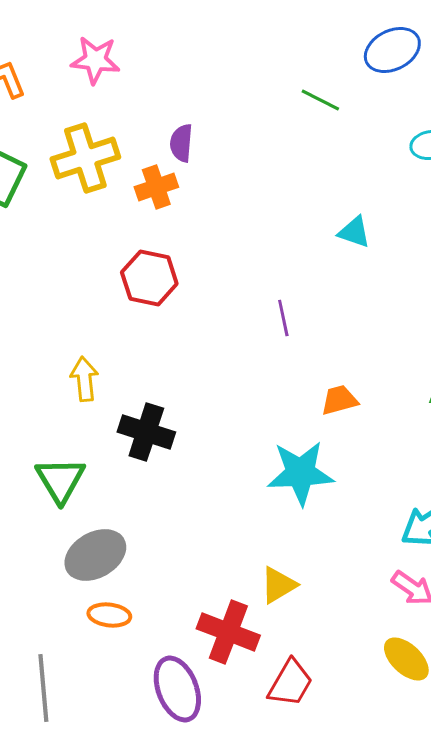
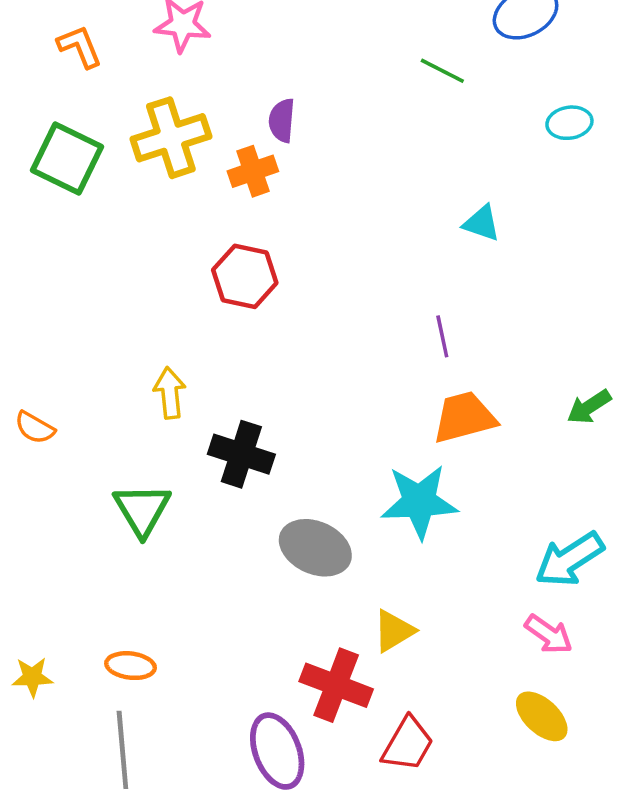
purple line: (283, 318) -> (442, 336), moved
orange trapezoid: (339, 400) -> (464, 417), size x1.5
gray ellipse: (95, 555) -> (315, 548), moved, turned 54
orange ellipse: (109, 615) -> (131, 666), moved

